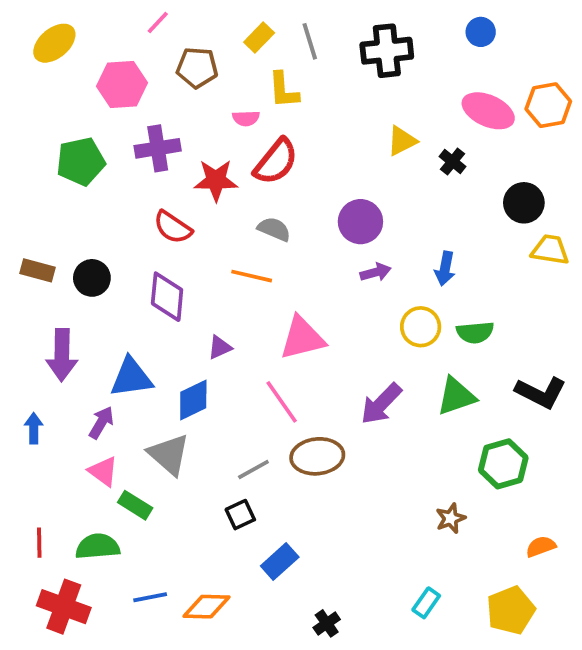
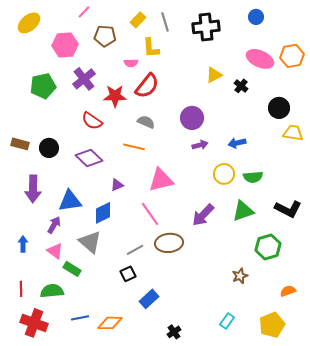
purple cross: (158, 148) -> (84, 79), turned -30
blue arrow: (445, 269) -> (237, 143), turned 66
purple diamond: (167, 297) -> (89, 158), turned -52
blue arrow: (34, 428) -> (23, 244), moved

